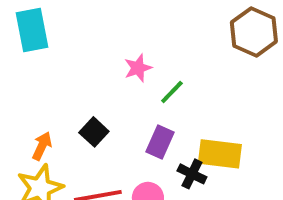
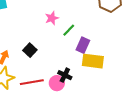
purple rectangle: (160, 142) -> (83, 45), moved
black cross: (192, 174) -> (65, 75), moved

